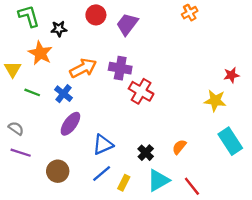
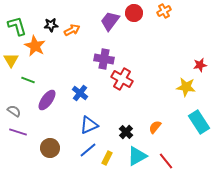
red circle: (96, 15) -> (134, 13), moved
green L-shape: (29, 16) -> (17, 26), moved
orange arrow: (83, 68) -> (72, 30), moved, size x0.7
blue cross: (63, 94) -> (80, 93), moved
purple ellipse: (70, 124) -> (47, 100), moved

